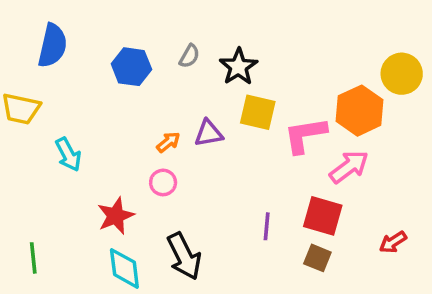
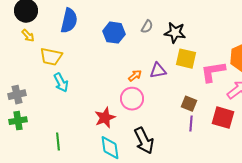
black star: (238, 67) -> (175, 33), turned -30
cyan arrow: (68, 154) -> (61, 83), moved
pink circle: (163, 182) -> (132, 99), size x1.5
brown square: (317, 258) -> (189, 104), moved

